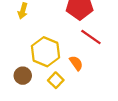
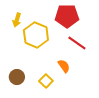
yellow hexagon: (45, 52) -> (36, 35), moved

